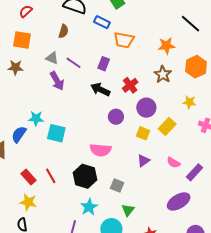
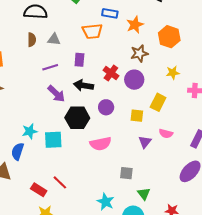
blue rectangle: (102, 22) -> (110, 13), moved
gray triangle: (52, 58) -> (54, 39), moved
purple line: (74, 63) -> (50, 67), turned -35
brown star: (163, 74) -> (139, 53), turned -30
purple arrow: (57, 81) -> (56, 94), moved
purple circle: (146, 108) -> (134, 80), moved
pink semicircle: (174, 163) -> (166, 134), moved
black hexagon: (85, 176) -> (77, 118), moved

